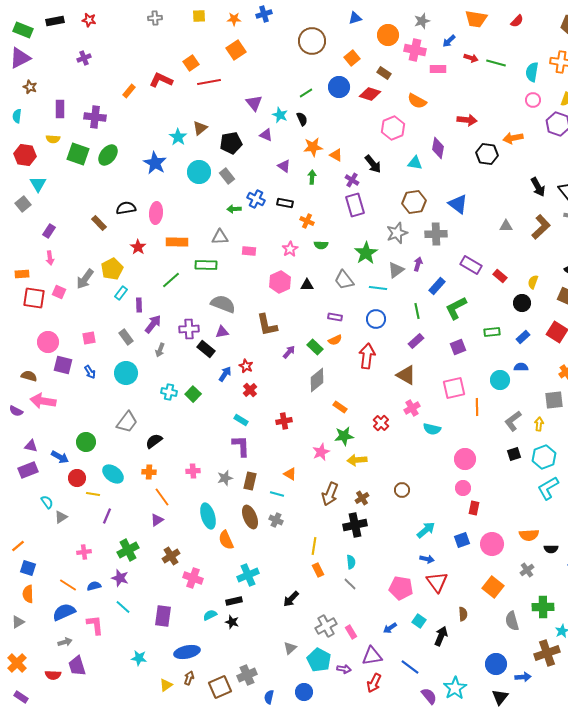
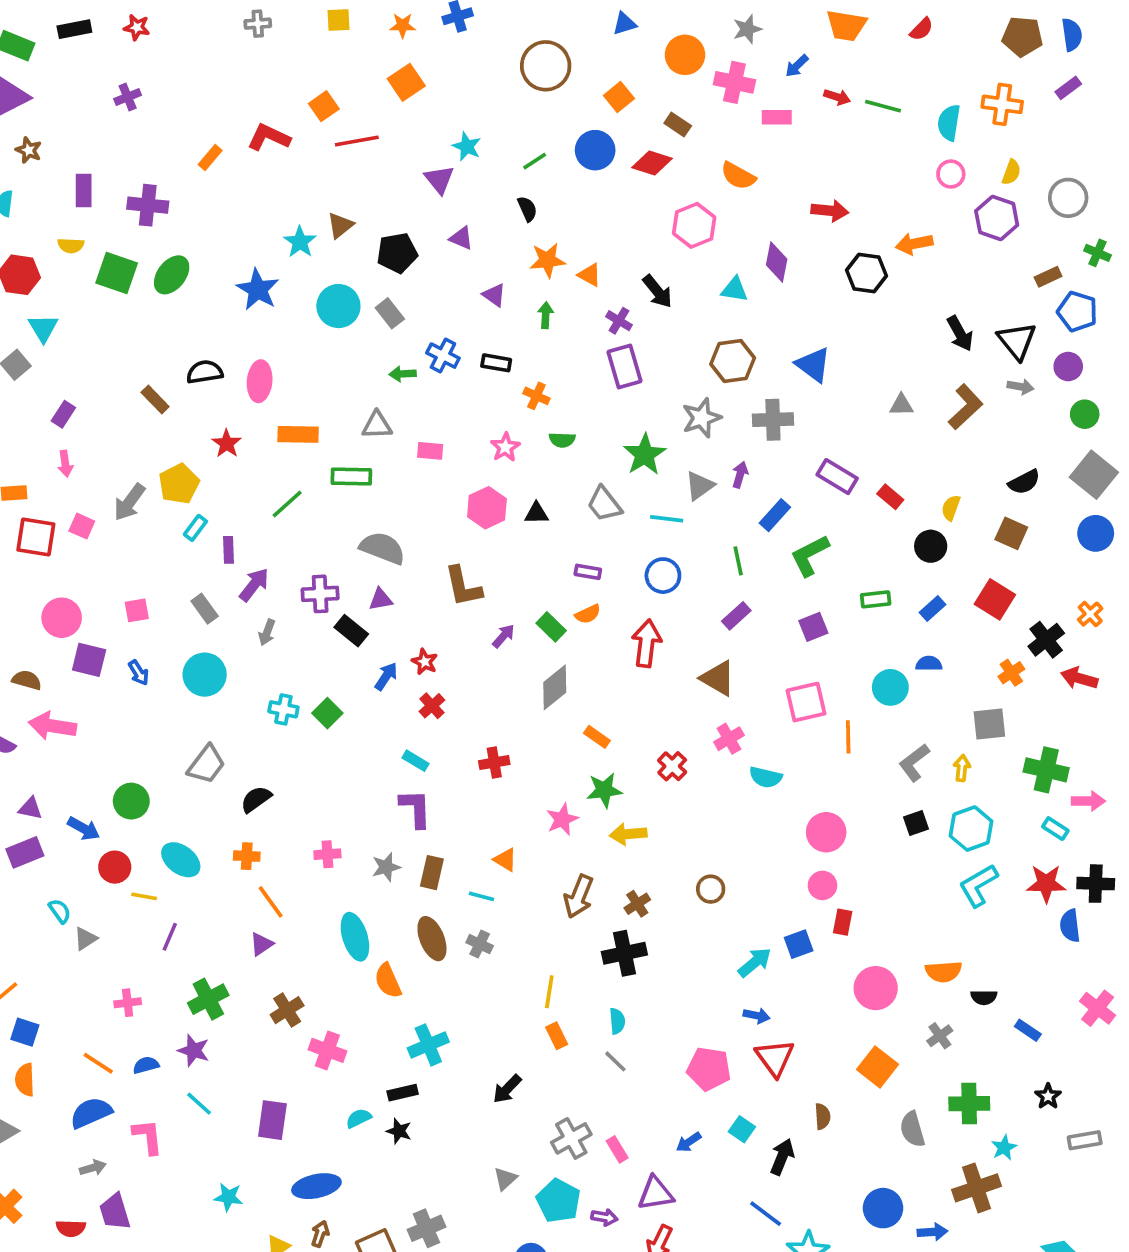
cyan star: (280, 115) -> (467, 147), moved
blue square: (462, 540) -> (799, 944), moved
blue line: (410, 667) -> (766, 1214), moved

